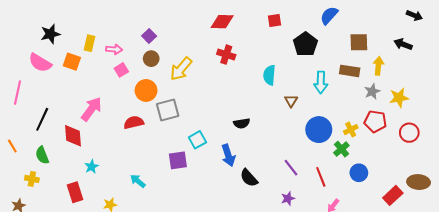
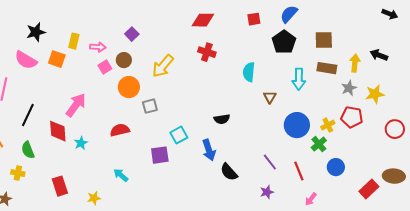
blue semicircle: (329, 15) -> (289, 14), moved
brown square: (359, 42) -> (324, 40), moved
black arrow: (403, 44) -> (379, 55), moved
brown circle: (151, 59) -> (124, 60), moved
gray square: (168, 110) -> (150, 106), size x0.7
red semicircle: (134, 122) -> (120, 130), moved
red circle: (409, 133) -> (395, 129), moved
cyan star: (92, 167) -> (81, 143), moved

